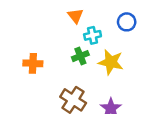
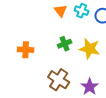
cyan cross: (93, 35) -> (82, 11), moved, turned 32

